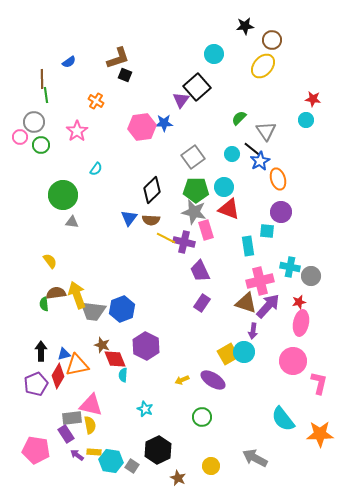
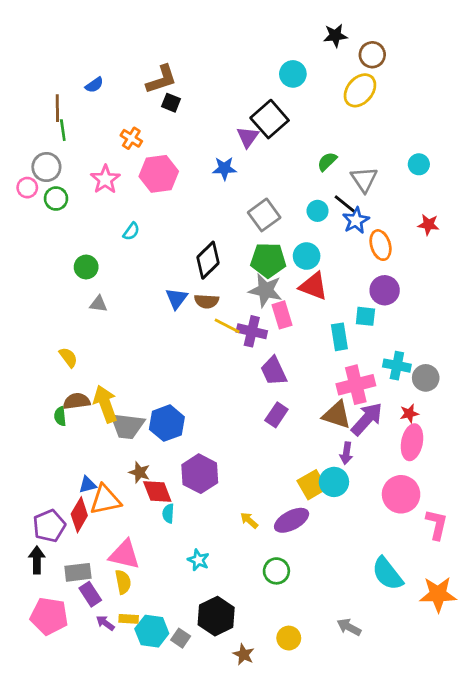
red star: (313, 99) -> (428, 225), moved
pink hexagon: (142, 127) -> (159, 174), moved
green circle: (63, 195) -> (86, 267), size x0.6
black arrow: (41, 351) -> (37, 560), moved
yellow arrow: (182, 380) -> (249, 520), turned 64
purple ellipse: (213, 380) -> (292, 520), turned -60
gray rectangle: (72, 418) -> (78, 572), moved
gray arrow: (255, 458) -> (349, 627), size x0.7

